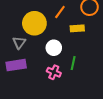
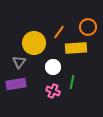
yellow rectangle: (77, 28) -> (76, 48), size x1.5

